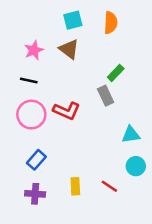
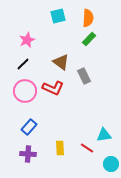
brown triangle: (69, 49) -> (61, 62), moved
green rectangle: (116, 73) -> (89, 39), moved
black line: (29, 81) -> (23, 64), turned -56
cyan triangle: (131, 135) -> (104, 135), moved
cyan circle: (136, 166) -> (111, 164), moved

